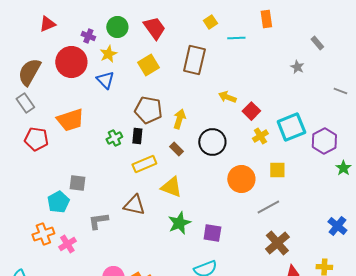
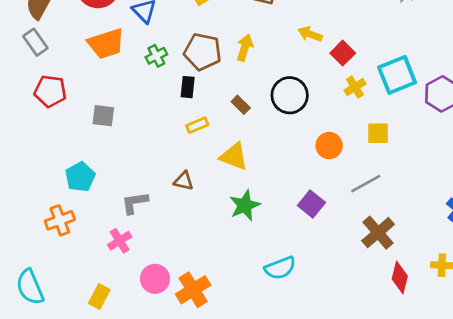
yellow arrow: (179, 119) -> (245, 48), moved
orange trapezoid: (70, 120) -> (106, 44), moved
green cross: (114, 138) -> (156, 56), moved
yellow rectangle: (144, 164) -> (197, 125), size x0.7
orange circle: (241, 179) -> (329, 146), size x0.7
gray square: (77, 183) -> (103, 116), moved
brown triangle: (134, 205) -> (184, 181), size x0.7
purple square: (212, 233) -> (311, 204), moved, turned 30
pink cross: (67, 244) -> (120, 241), moved

